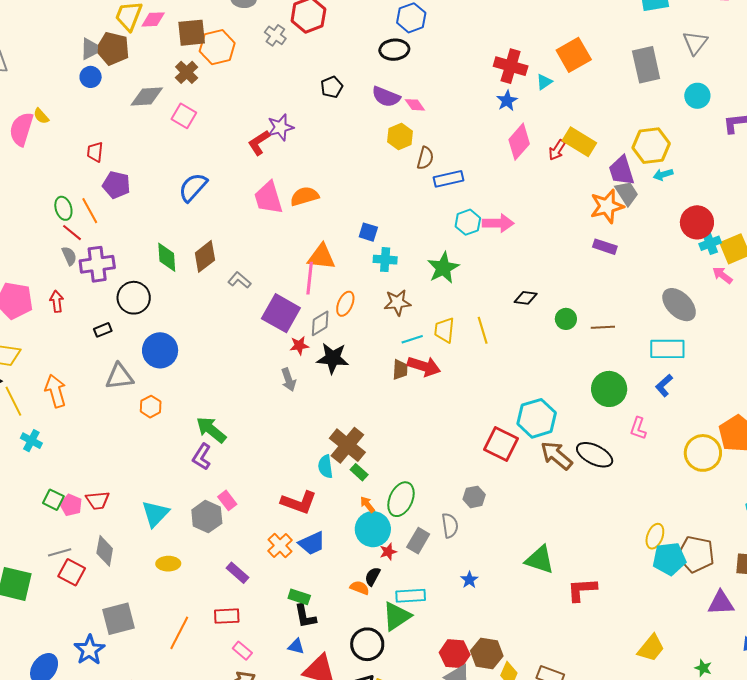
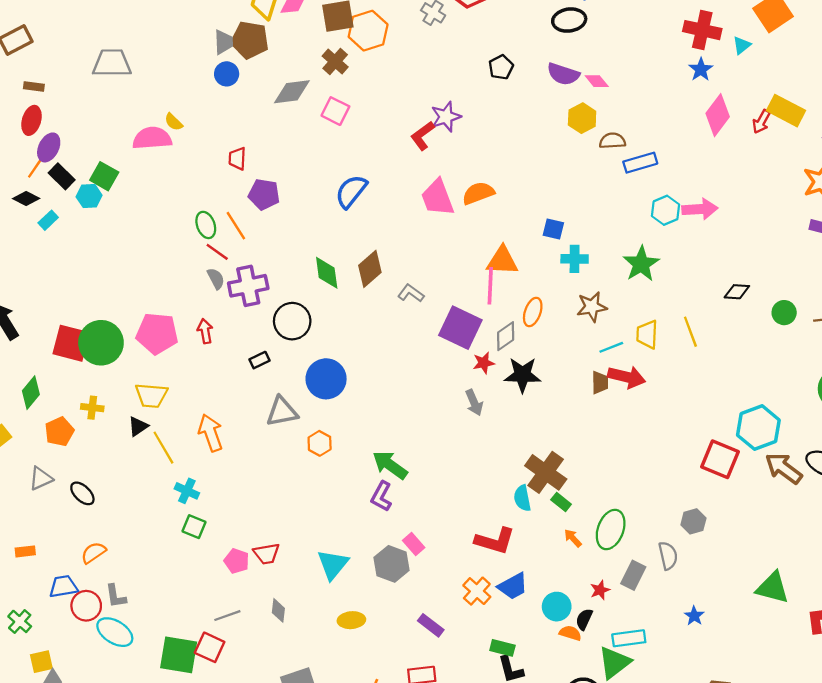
pink semicircle: (21, 129) -> (152, 138), turned 72
brown semicircle: (425, 158) -> (612, 141), turned -105
green square: (53, 500) -> (194, 527), moved
cyan circle: (373, 529) -> (557, 607), moved, size x0.7
gray diamond: (105, 551) -> (278, 610), size x0.7
red square: (72, 572) -> (210, 647), moved

